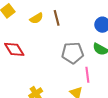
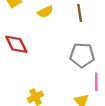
brown line: (57, 18) -> (80, 13), moved

